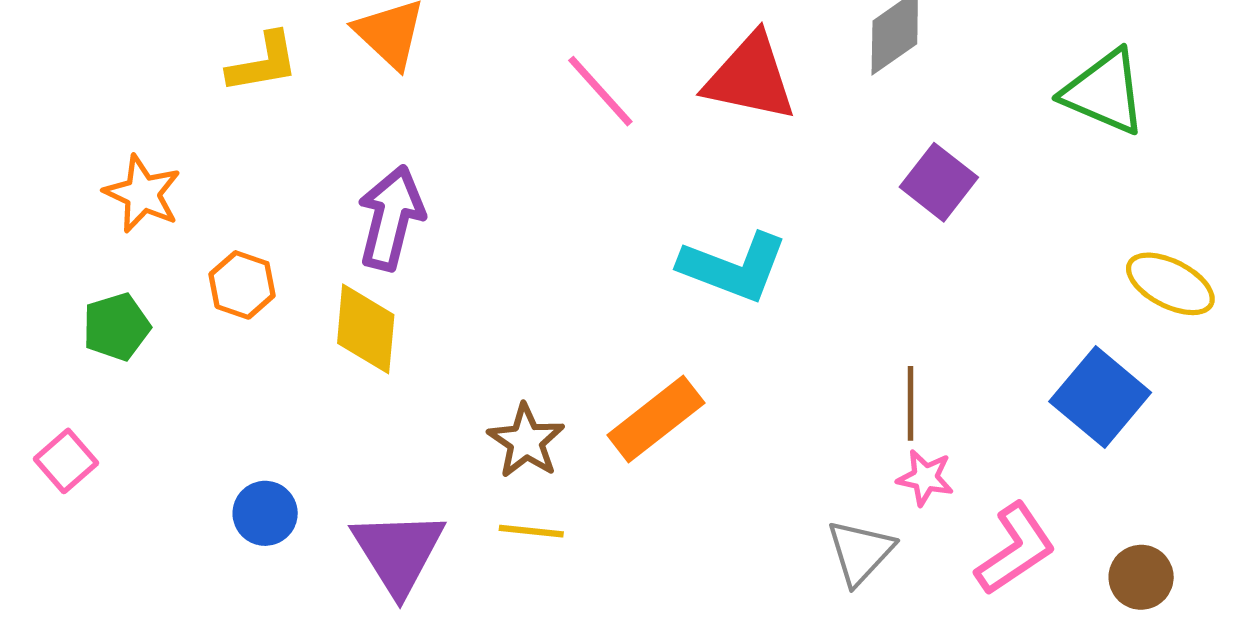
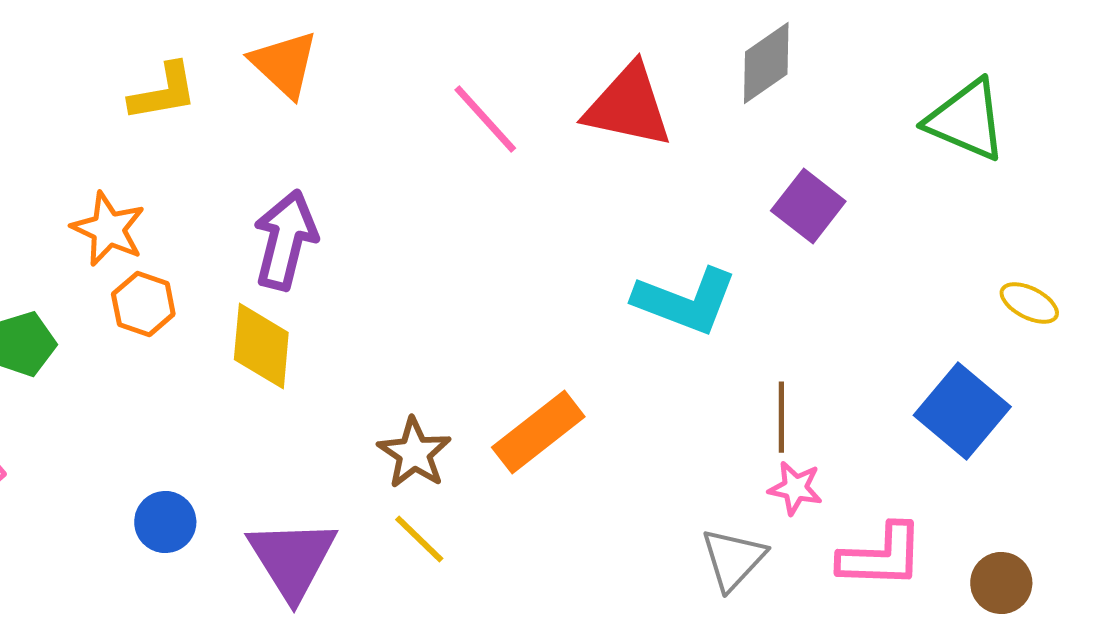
orange star: (142, 194) -> (108, 229), moved
cyan L-shape: (733, 267) -> (685, 301), moved
yellow ellipse: (1170, 284) -> (1029, 303), size x0.7
yellow line: (531, 531) -> (419, 539), turned 38
pink L-shape: (1015, 549) -> (881, 556), turned 36

